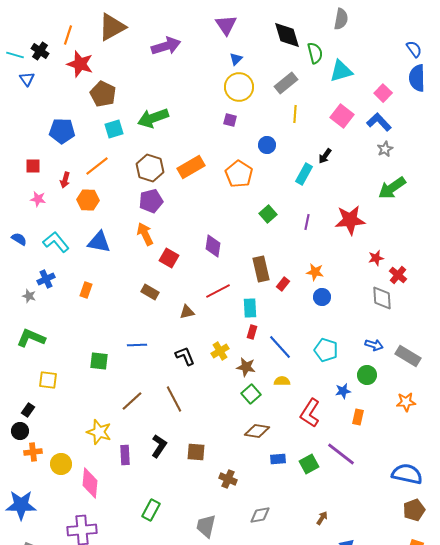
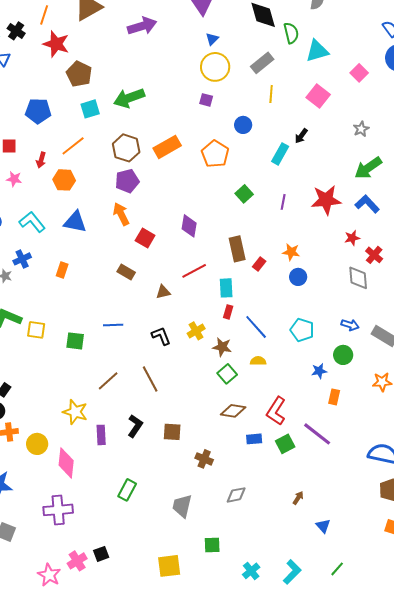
blue L-shape: (379, 122) -> (367, 204), moved
yellow square: (48, 380) -> (36, 330), moved
red L-shape: (310, 413) -> (276, 411), moved

